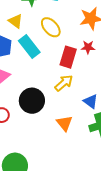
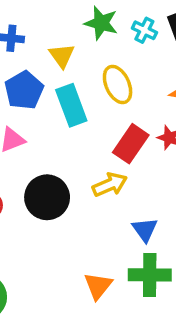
orange triangle: (64, 123) -> (98, 286), moved

